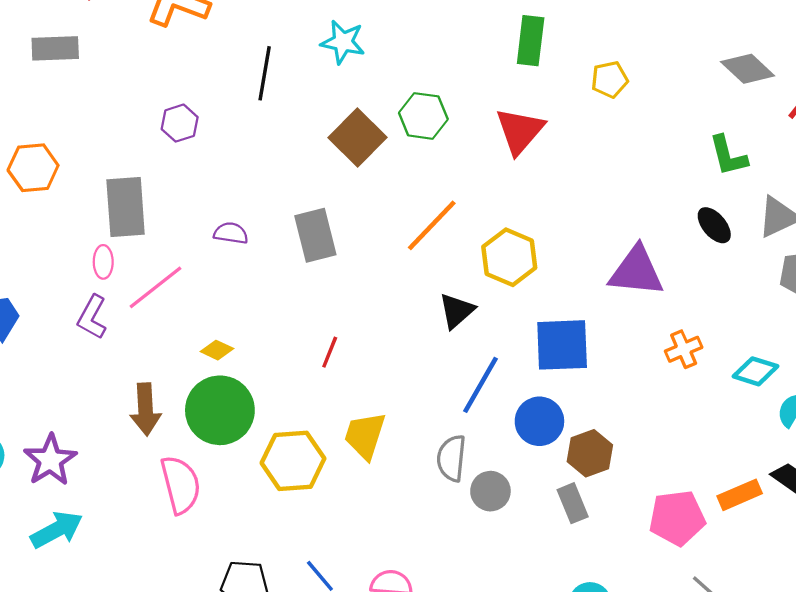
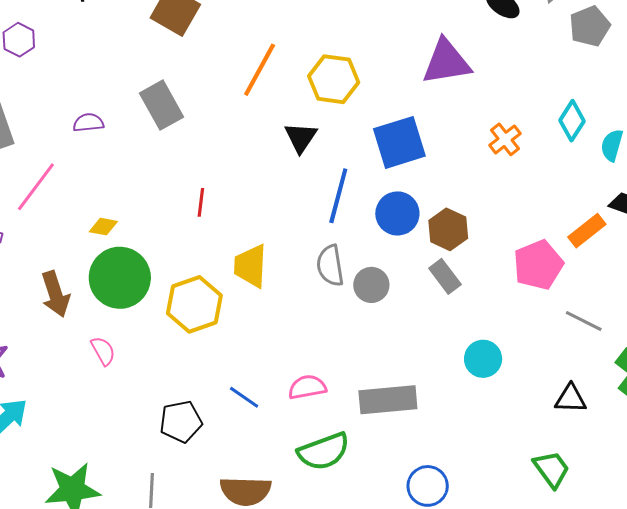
orange cross: (684, 349) -> (505, 139), moved
cyan diamond: (756, 371) -> (572, 121), turned -60
pink semicircle: (181, 485) -> (103, 351), size x0.6

